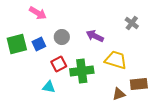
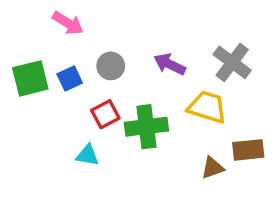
gray cross: (132, 23) -> (232, 62), moved, size x1.5

